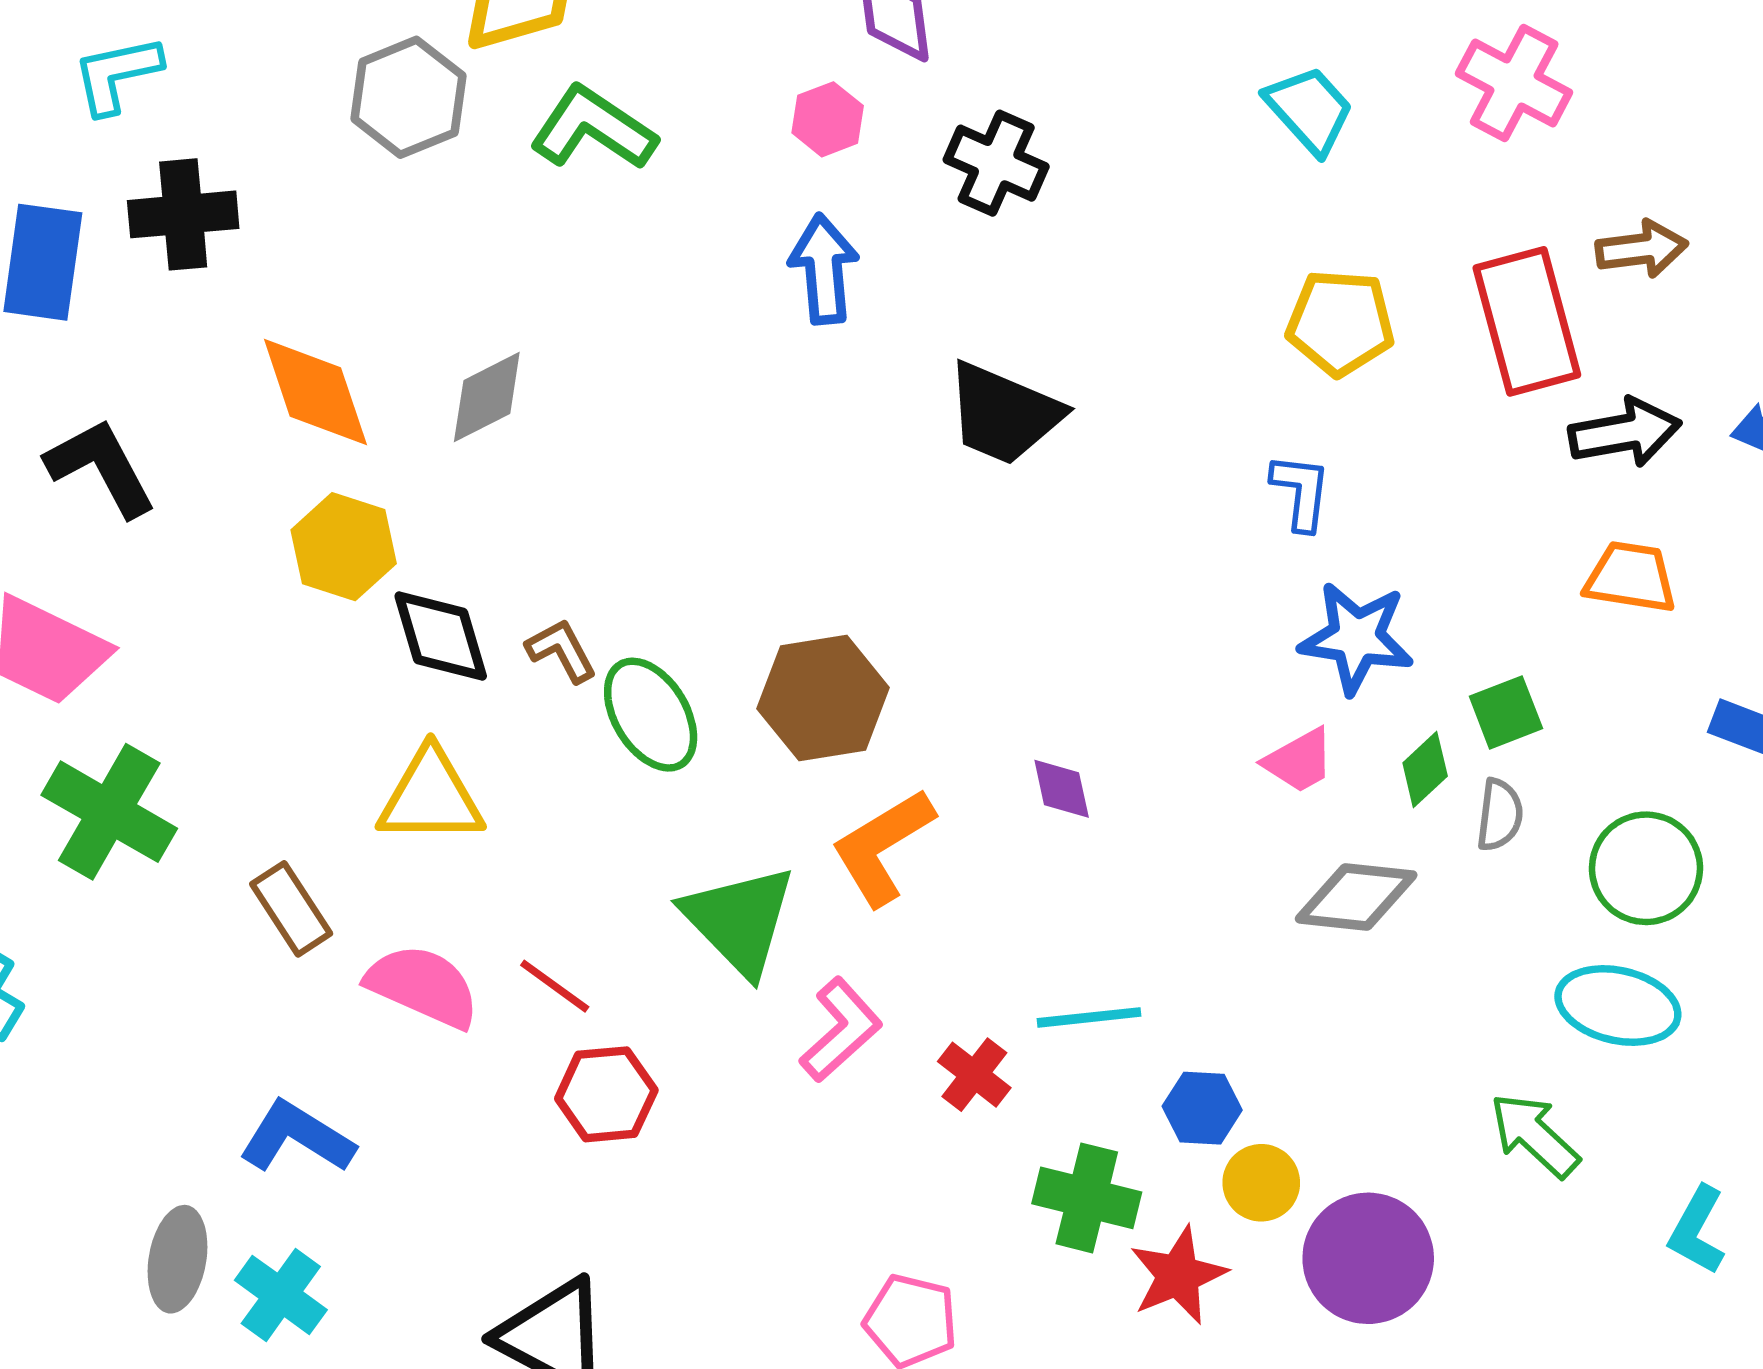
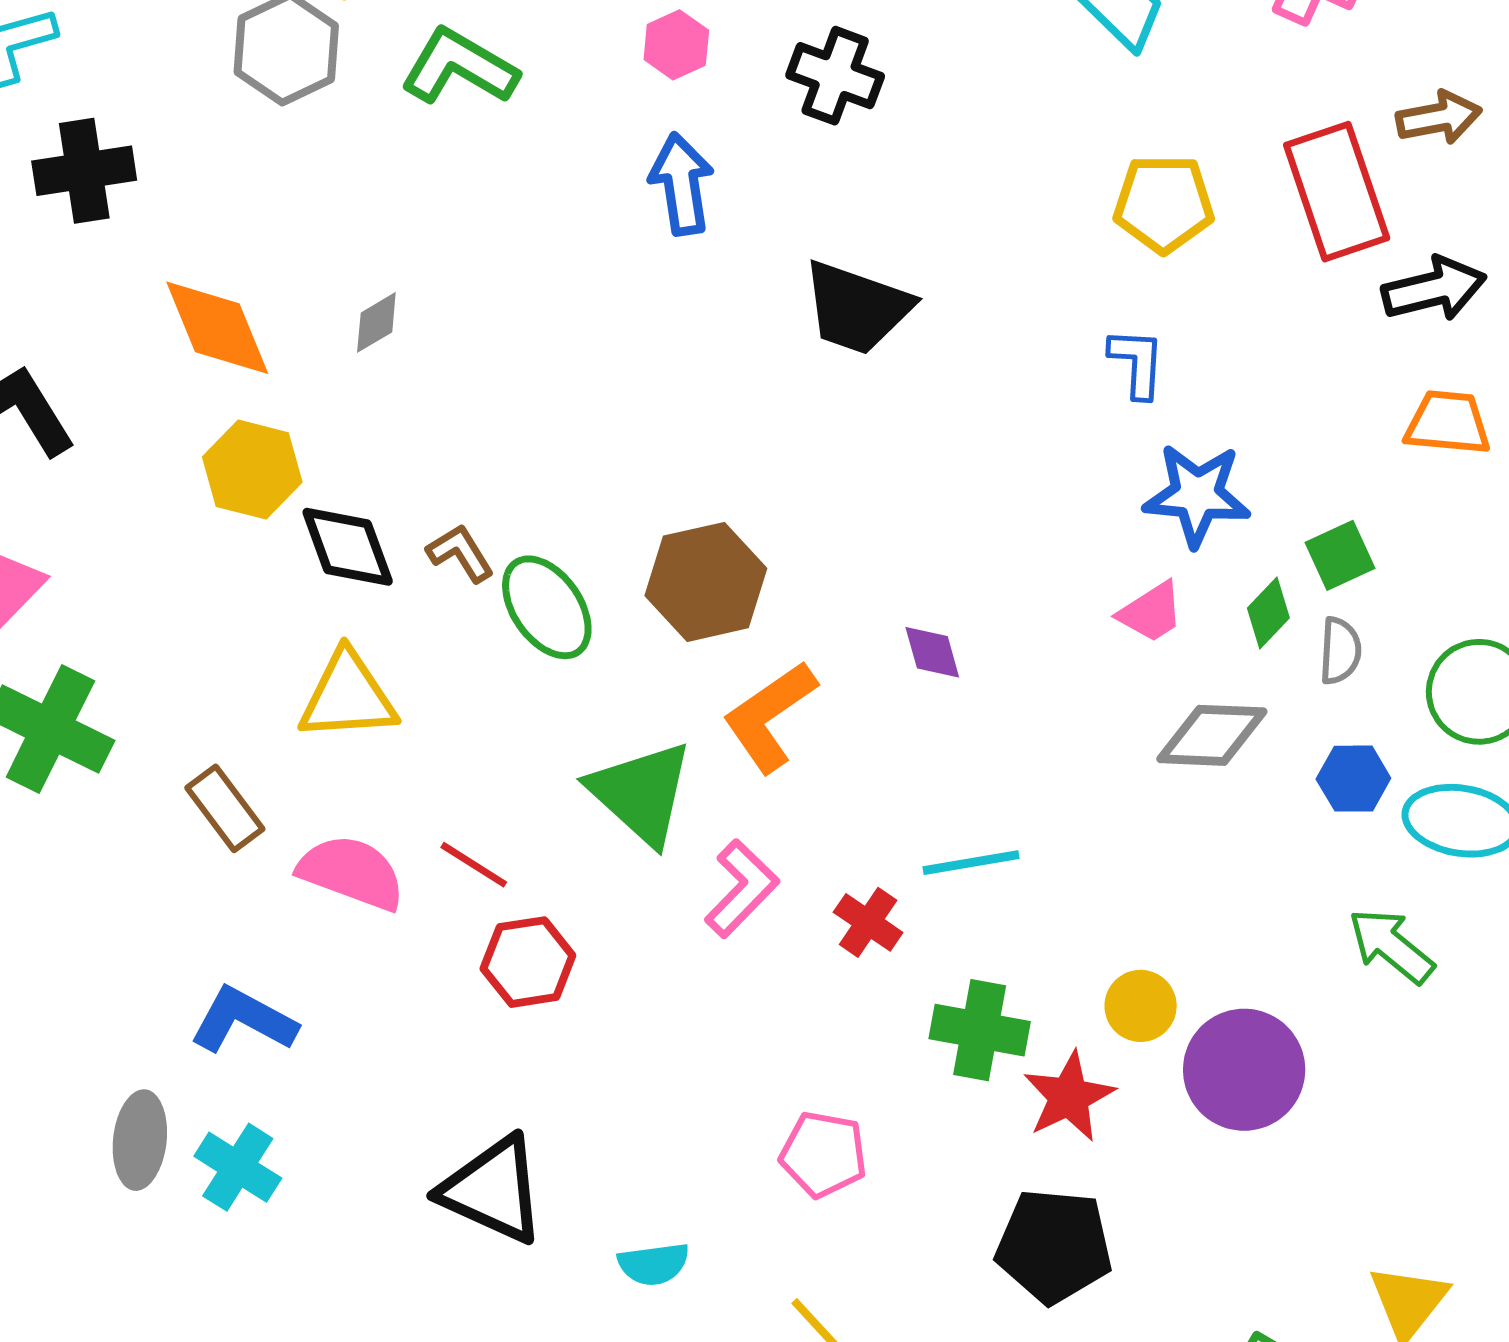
gray diamond: (487, 397) -> (376, 322), size x0.7
blue hexagon: (1202, 1108) -> (1353, 779), moved

